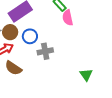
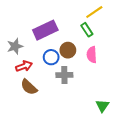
pink semicircle: (68, 18) -> (92, 55), moved
brown circle: (10, 32) -> (68, 50), moved

